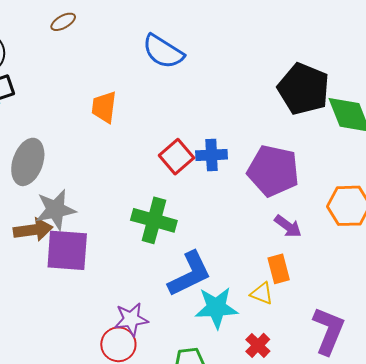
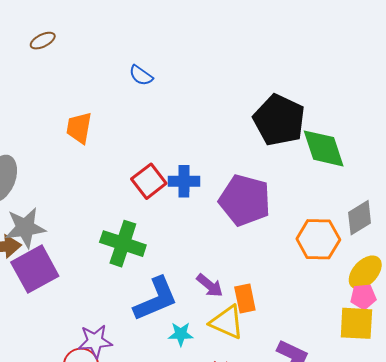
blue semicircle: (163, 52) -> (141, 75), size x0.6
purple arrow: (288, 226) -> (210, 285), moved
purple square: (67, 250) -> (35, 269), turned -36
yellow triangle: (262, 293) -> (227, 322), size x1.5
cyan star: (216, 308) -> (181, 334), size x0.6

